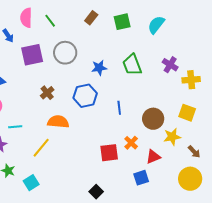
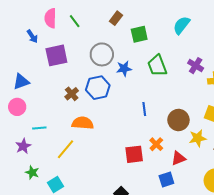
green square: (122, 22) -> (139, 34), moved
gray circle: (65, 53) -> (102, 54), moved
blue hexagon: (85, 96) -> (98, 88), moved

